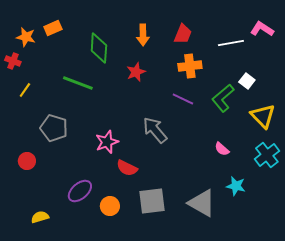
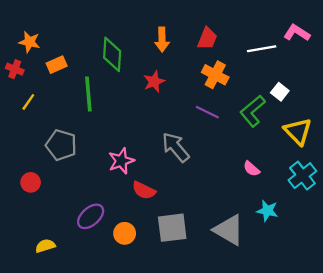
orange rectangle: (53, 28) -> (57, 65), moved
orange cross: (190, 66) -> (215, 75), turned 35
green line: (78, 83) -> (88, 94), turned 64

